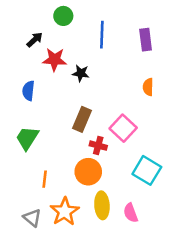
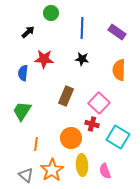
purple rectangle: (146, 40) -> (117, 32), turned -48
red star: (55, 60) -> (44, 59), moved
black star: (81, 73) -> (82, 59), moved
orange semicircle: (148, 87) -> (119, 70), size x1.5
red cross: (98, 146) -> (92, 124), moved

